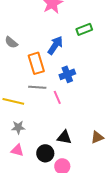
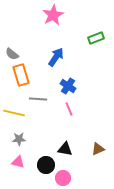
green rectangle: (84, 29) -> (96, 38), moved
orange rectangle: (36, 63) -> (21, 75), moved
blue cross: (67, 74) -> (68, 86), turned -35
pink line: (57, 97) -> (69, 109), moved

